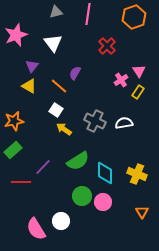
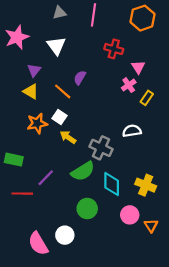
red cross: (107, 46) -> (114, 49), turned -30
pink triangle: (139, 71) -> (138, 67), moved
orange star: (14, 121) -> (37, 123), moved
gray cross: (95, 121) -> (101, 148), moved
green rectangle: (13, 150) -> (14, 160), turned 54
pink circle: (103, 202) -> (130, 215), moved

